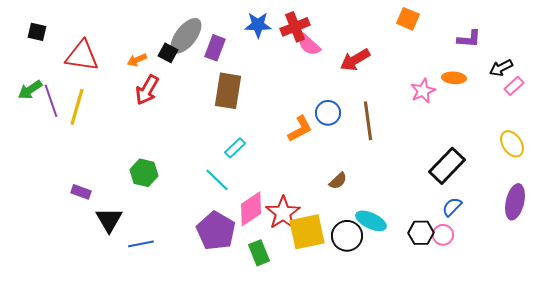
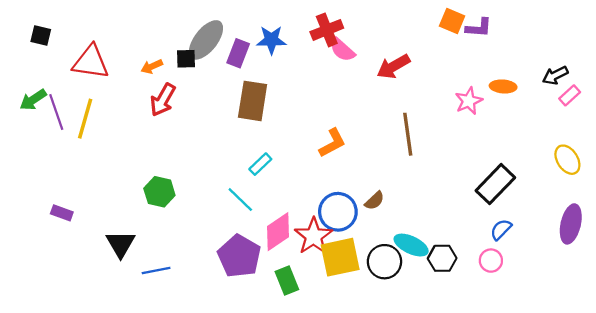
blue star: (258, 25) -> (271, 40), moved
purple L-shape: (469, 39) -> (479, 28), moved
black square: (168, 53) -> (186, 59), turned -30
blue circle: (328, 113) -> (338, 212), moved, size x1.4
purple rectangle: (81, 192) -> (62, 213), moved
black hexagon: (421, 233) -> (442, 258), moved

